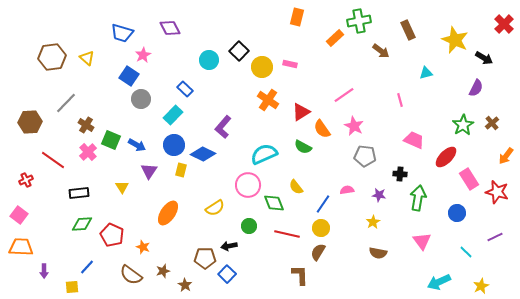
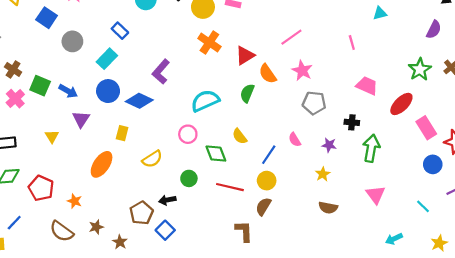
blue square: (129, 76) -> (47, 18), moved
green semicircle: (303, 147) -> (247, 93), turned 84
yellow rectangle: (181, 170) -> (122, 133), moved
pink circle: (248, 185) -> (188, 134), size x0.7
pink semicircle: (347, 190) -> (295, 140), turned -112
blue circle: (457, 213) -> (433, 164), moved
brown pentagon: (205, 258) -> (141, 213), turned -30
cyan arrow: (439, 282) -> (394, 239), size x0.7

